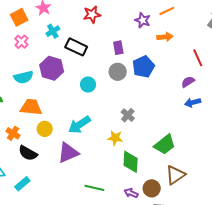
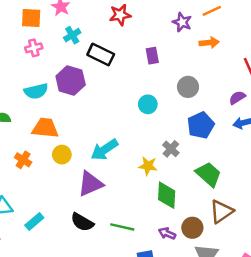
orange square: (19, 17) -> (31, 18), turned 30
pink cross: (21, 42) -> (34, 48), turned 32
blue pentagon: (143, 67) -> (201, 125), moved
gray circle: (118, 72) -> (188, 87), moved
cyan circle: (88, 85) -> (148, 104), moved
gray cross: (128, 115) -> (171, 149), moved
green trapezoid: (165, 145) -> (209, 174), turned -100
black semicircle: (28, 153) -> (82, 222), moved

